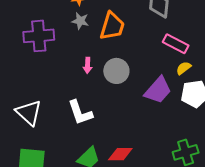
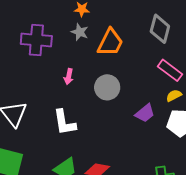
pink arrow: (88, 65) -> (69, 77), moved
purple trapezoid: (158, 90) -> (145, 113), size x0.7

